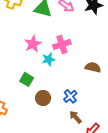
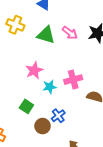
pink cross: (62, 44) -> (73, 80), moved
blue cross: (70, 96) -> (58, 116), moved

